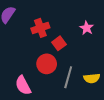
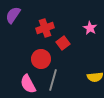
red circle: (47, 64) -> (41, 59), moved
gray line: (68, 77) -> (53, 80), moved

